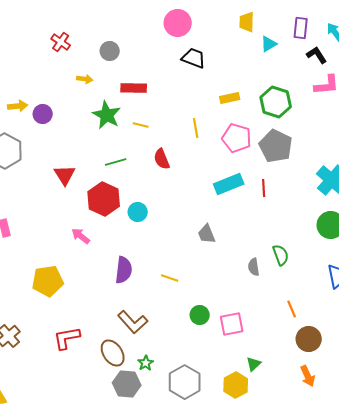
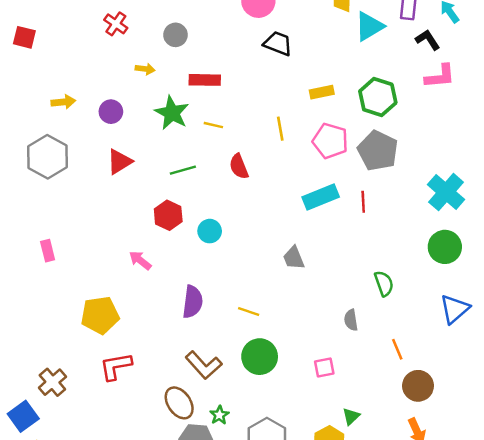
cyan triangle: (269, 44) -> (369, 26), size x1.5
purple circle: (43, 114) -> (111, 112), moved
red triangle: (65, 175) -> (119, 162), moved, turned 30
red hexagon: (104, 199) -> (168, 215), size x0.7
gray semicircle: (254, 267) -> (351, 320), moved
green circle: (200, 315) -> (260, 357), moved, size x1.5
pink square: (232, 324) -> (324, 368), size x0.7
red L-shape: (67, 338) -> (116, 366), moved

